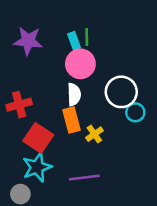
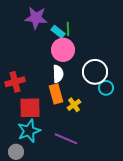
purple star: (28, 41) -> (36, 18), moved
cyan rectangle: (74, 41) -> (58, 32), turned -32
red square: (38, 138) -> (30, 108), turned -35
purple line: (84, 177) -> (66, 139), turned 30

